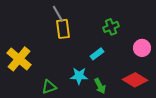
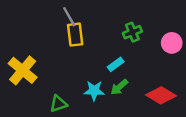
pink circle: (142, 48) -> (172, 43), moved
green arrow: (100, 86) -> (119, 87), moved, turned 77

